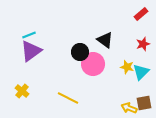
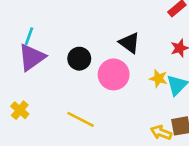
cyan line: (29, 35) -> (29, 36), turned -48
black circle: (80, 52) -> (79, 59), moved

